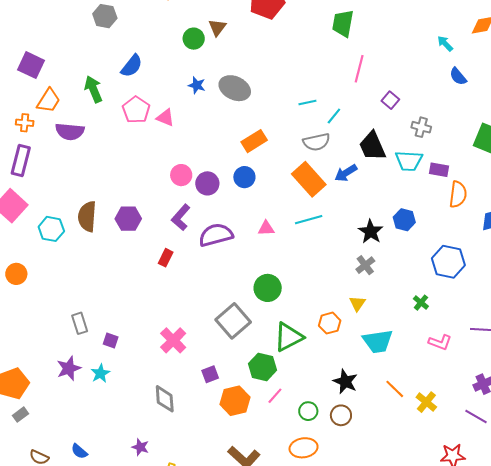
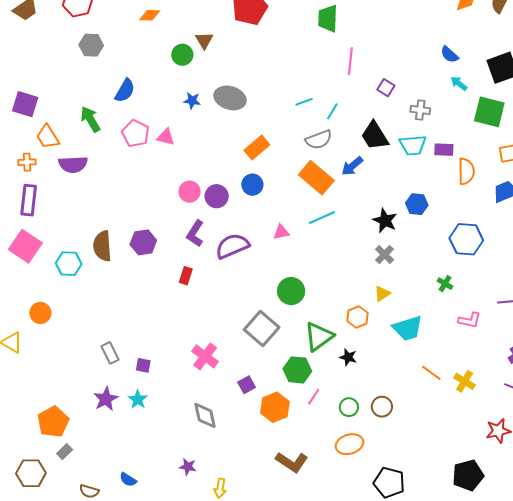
cyan arrow: (445, 44) -> (459, 83), moved
orange trapezoid: (49, 101) -> (48, 137), turned 124
yellow triangle: (357, 303) -> (382, 294), turned 30
black star: (345, 382) -> (348, 357), moved, size x0.7

